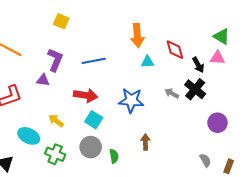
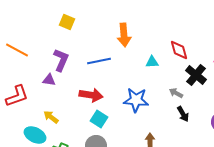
orange arrow: (137, 35) -> (124, 35), moved
black arrow: (198, 65) -> (183, 114), moved
black cross: (195, 89) -> (196, 75), moved
yellow arrow: (56, 121) -> (51, 117), moved

